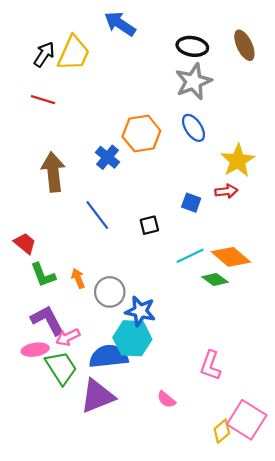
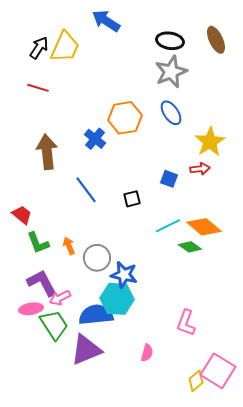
pink semicircle: (166, 399) -> (147, 353), turned -114

